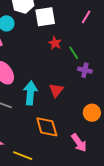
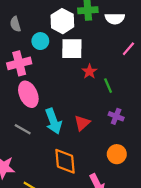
white square: (45, 17) -> (72, 49), moved
purple cross: (85, 70) -> (116, 116), moved
cyan arrow: (30, 93) -> (53, 121), turned 145

